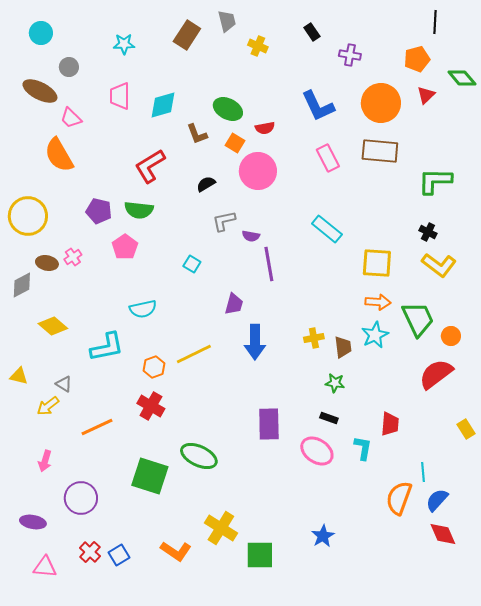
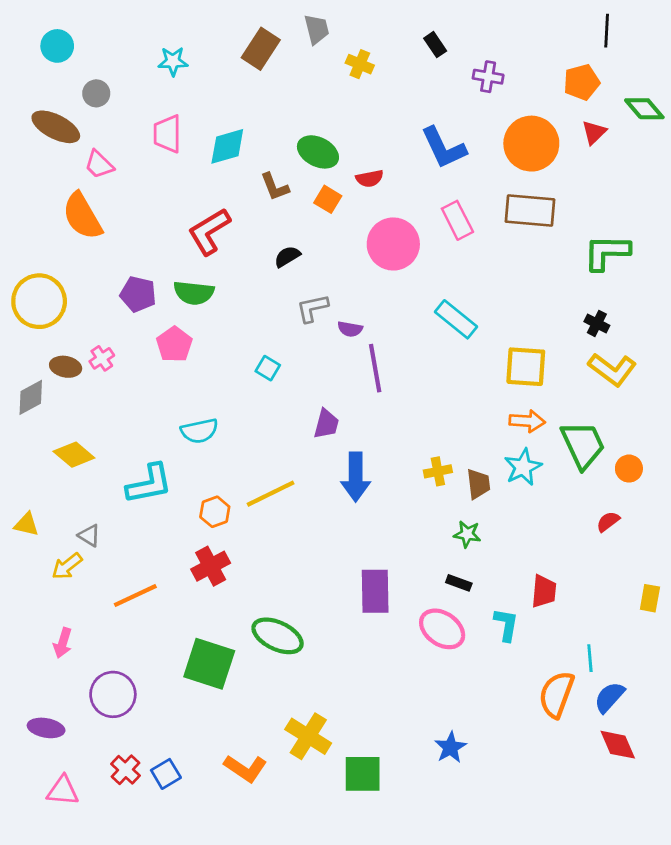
pink circle: (258, 171) -> (393, 244), moved
red semicircle: (436, 374) -> (608, 522), size x0.5
red cross: (151, 406) -> (211, 566), turned 32
yellow rectangle: (466, 429) -> (650, 598), turned 42

